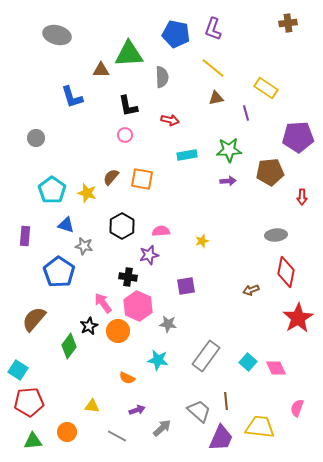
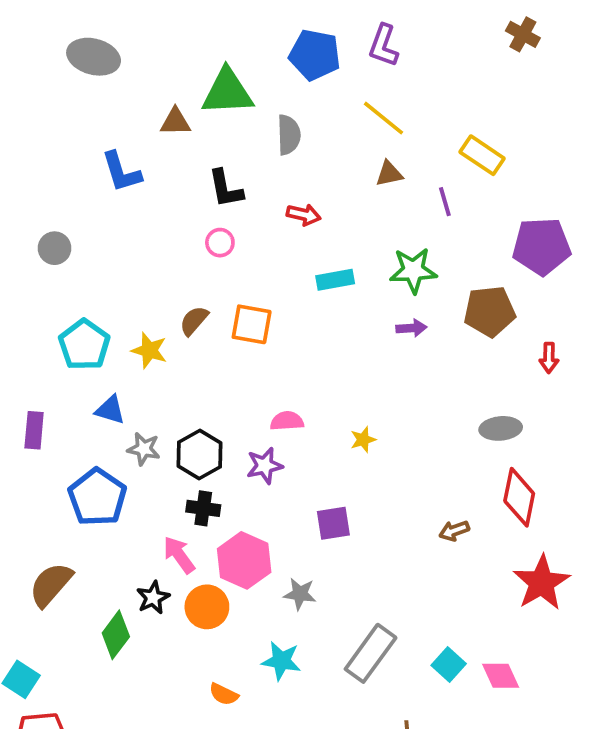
brown cross: (288, 23) -> (523, 34), turned 36
black hexagon: (122, 226) -> (200, 454), moved
black cross: (128, 277) -> (203, 508), moved

